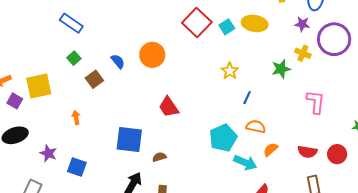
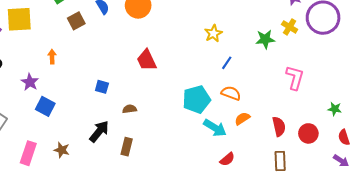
blue square: (129, 140) -> (102, 87), size x0.5
red semicircle: (307, 152) -> (279, 126), turned -120
purple star: (48, 153) -> (30, 82), moved

